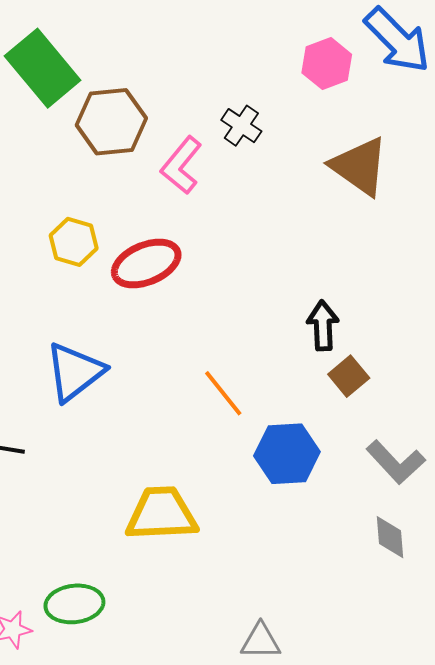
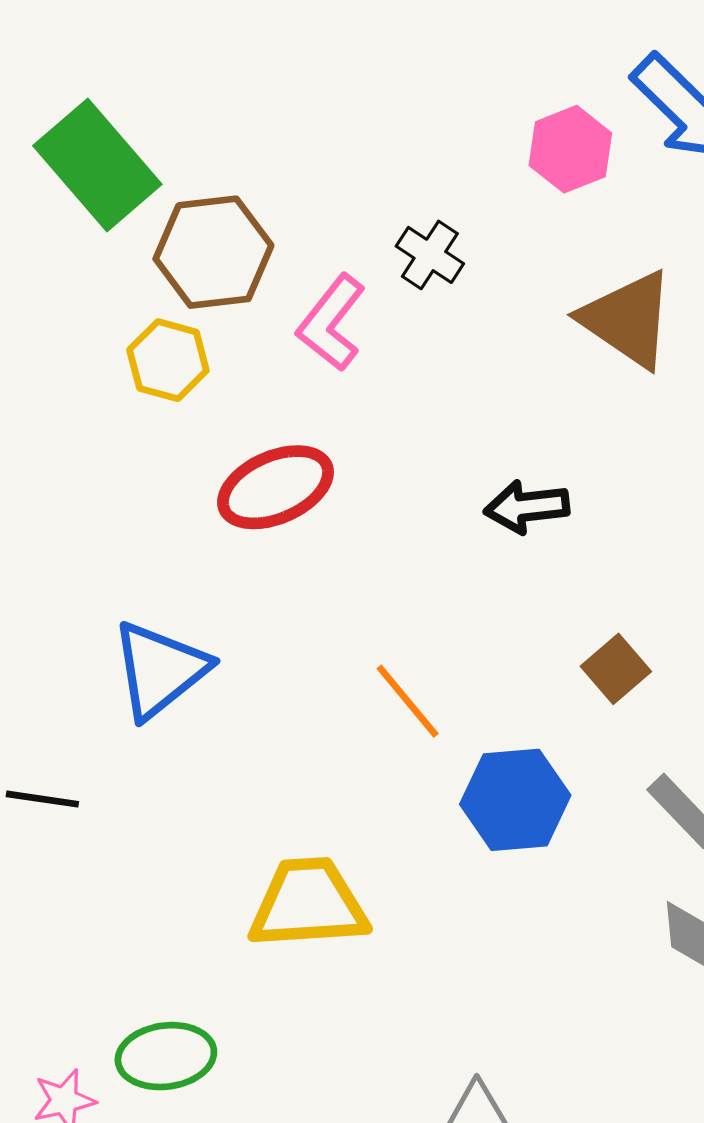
yellow hexagon: (74, 242) -> (168, 360), moved
black arrow: (323, 326) -> (527, 507), moved, turned -93

